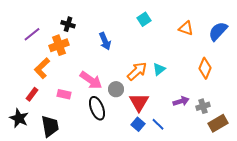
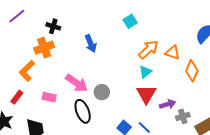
orange triangle: (186, 28) -> (173, 53), moved
purple line: (32, 34) -> (17, 16), moved
orange arrow: (137, 71) -> (148, 50), moved
red triangle: (139, 102) -> (146, 94), moved
gray cross: (203, 106) -> (183, 116), moved

